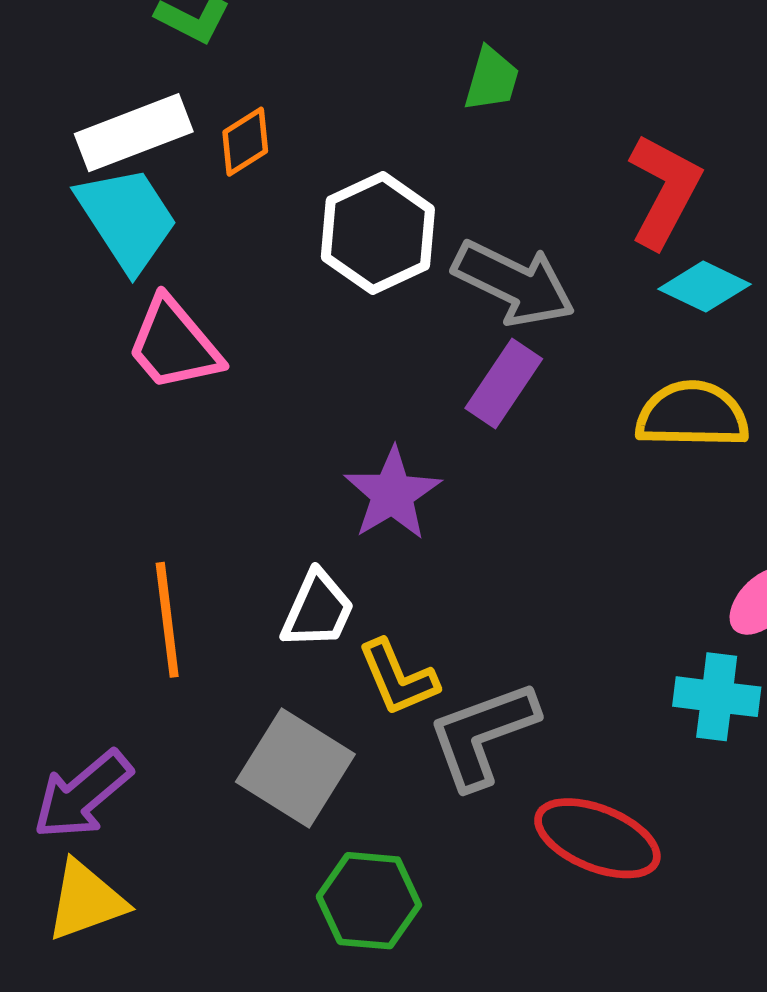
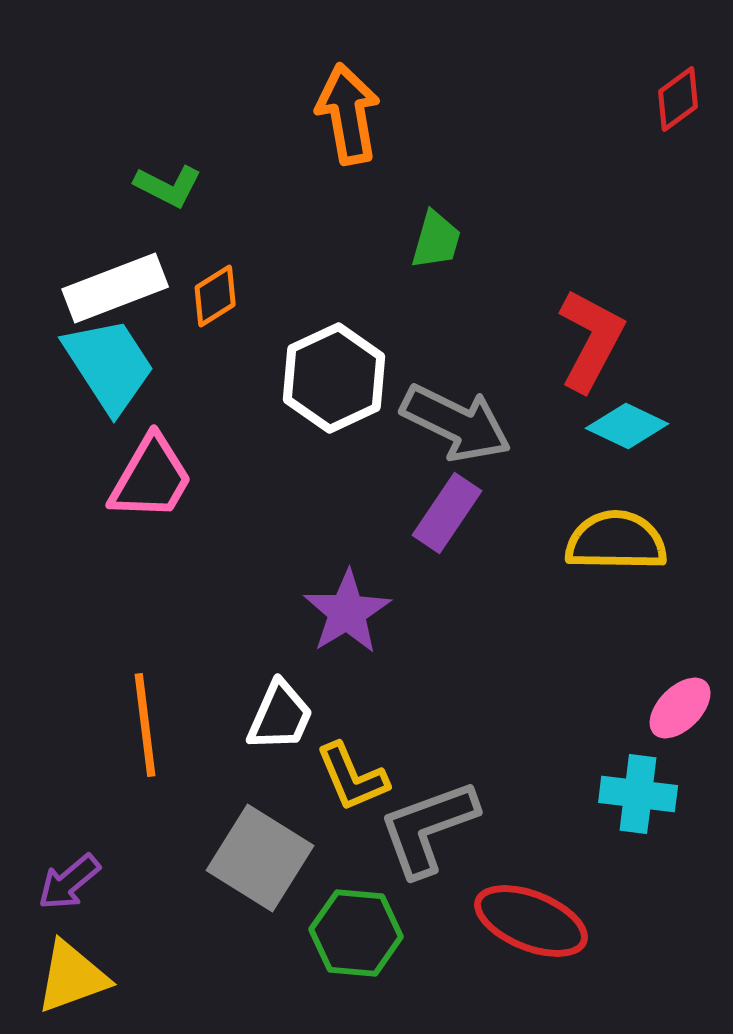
pink trapezoid: (174, 344) -> (151, 478), turned -110
purple arrow: (82, 795) -> (69, 882), size x0.7
green hexagon: (369, 901) -> (356, 933), moved

